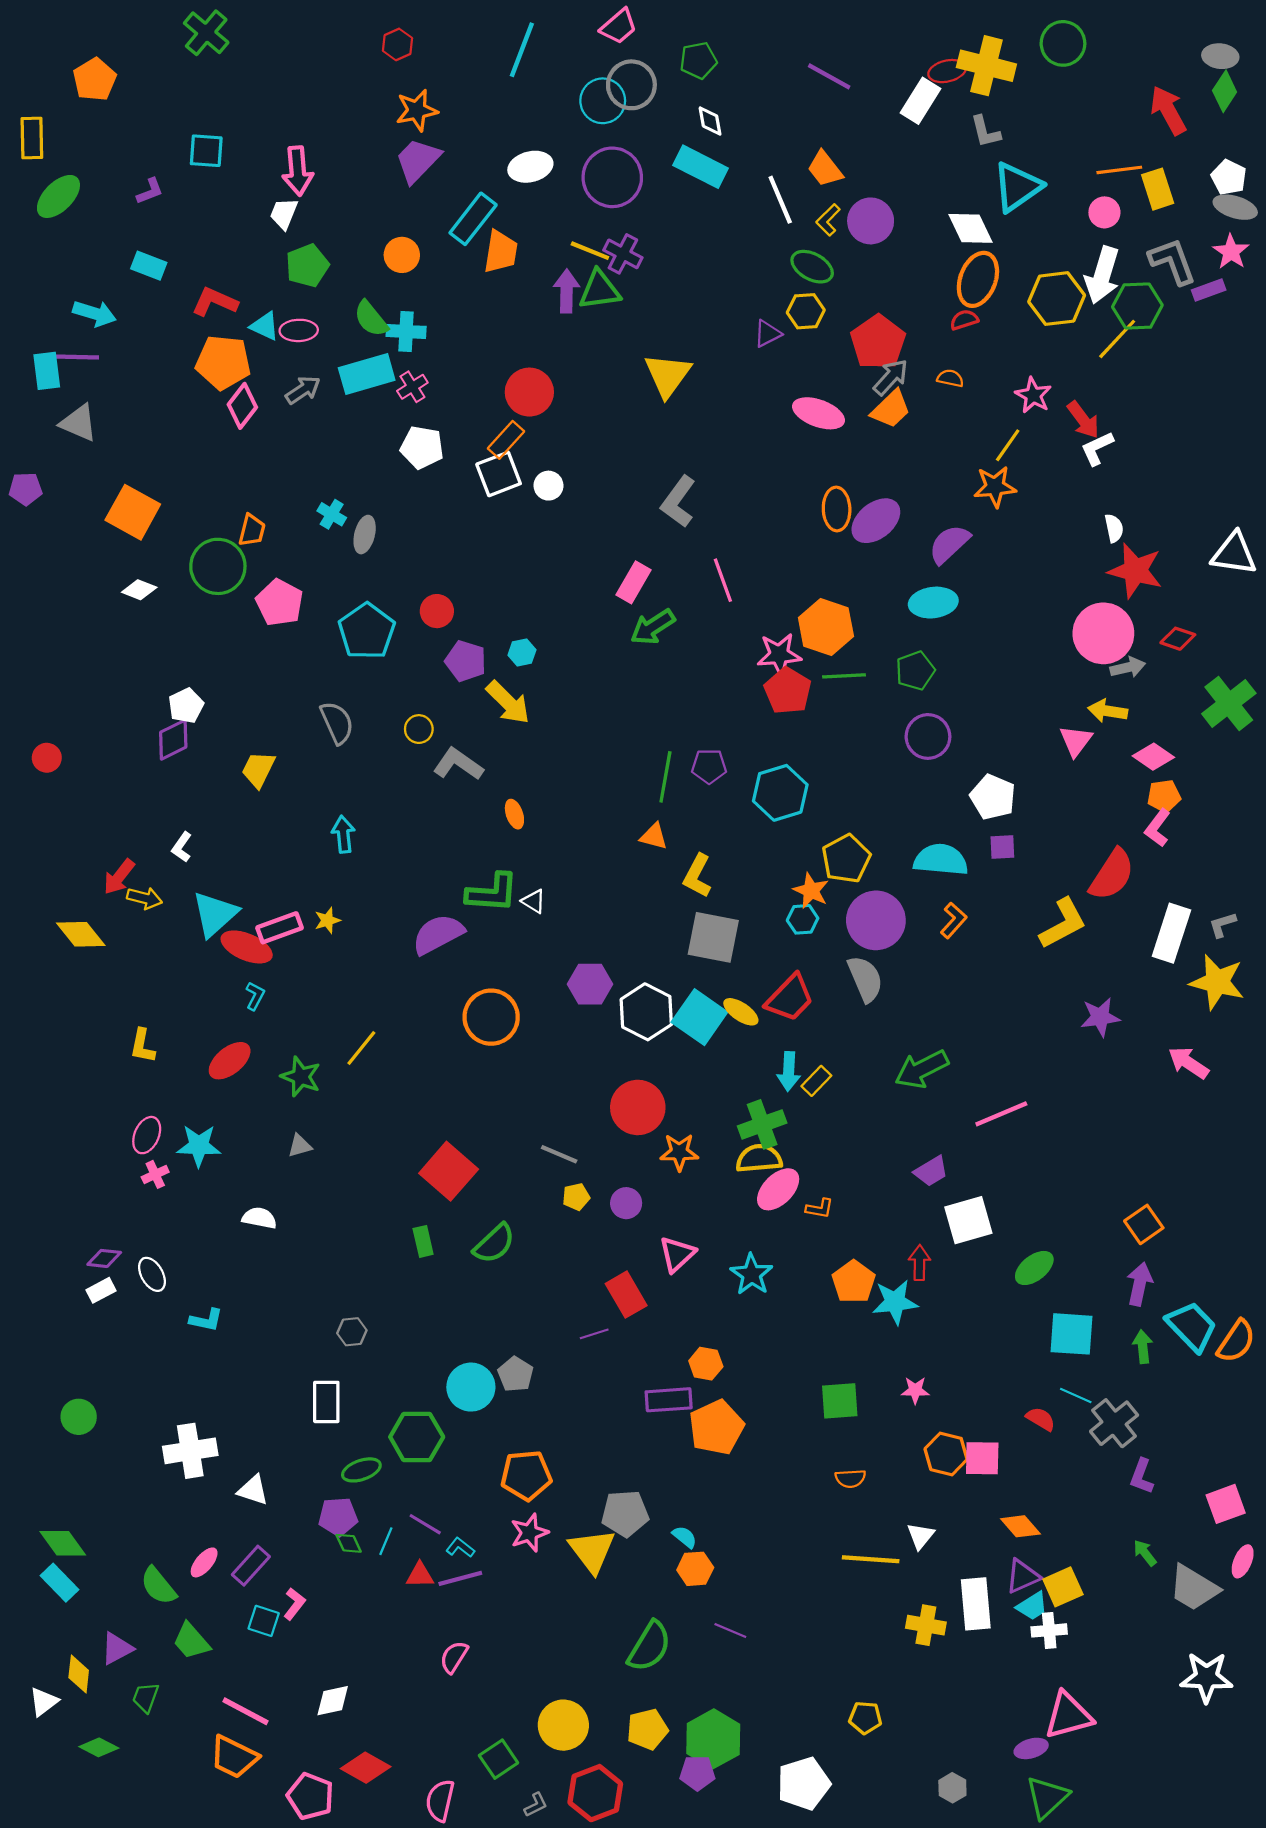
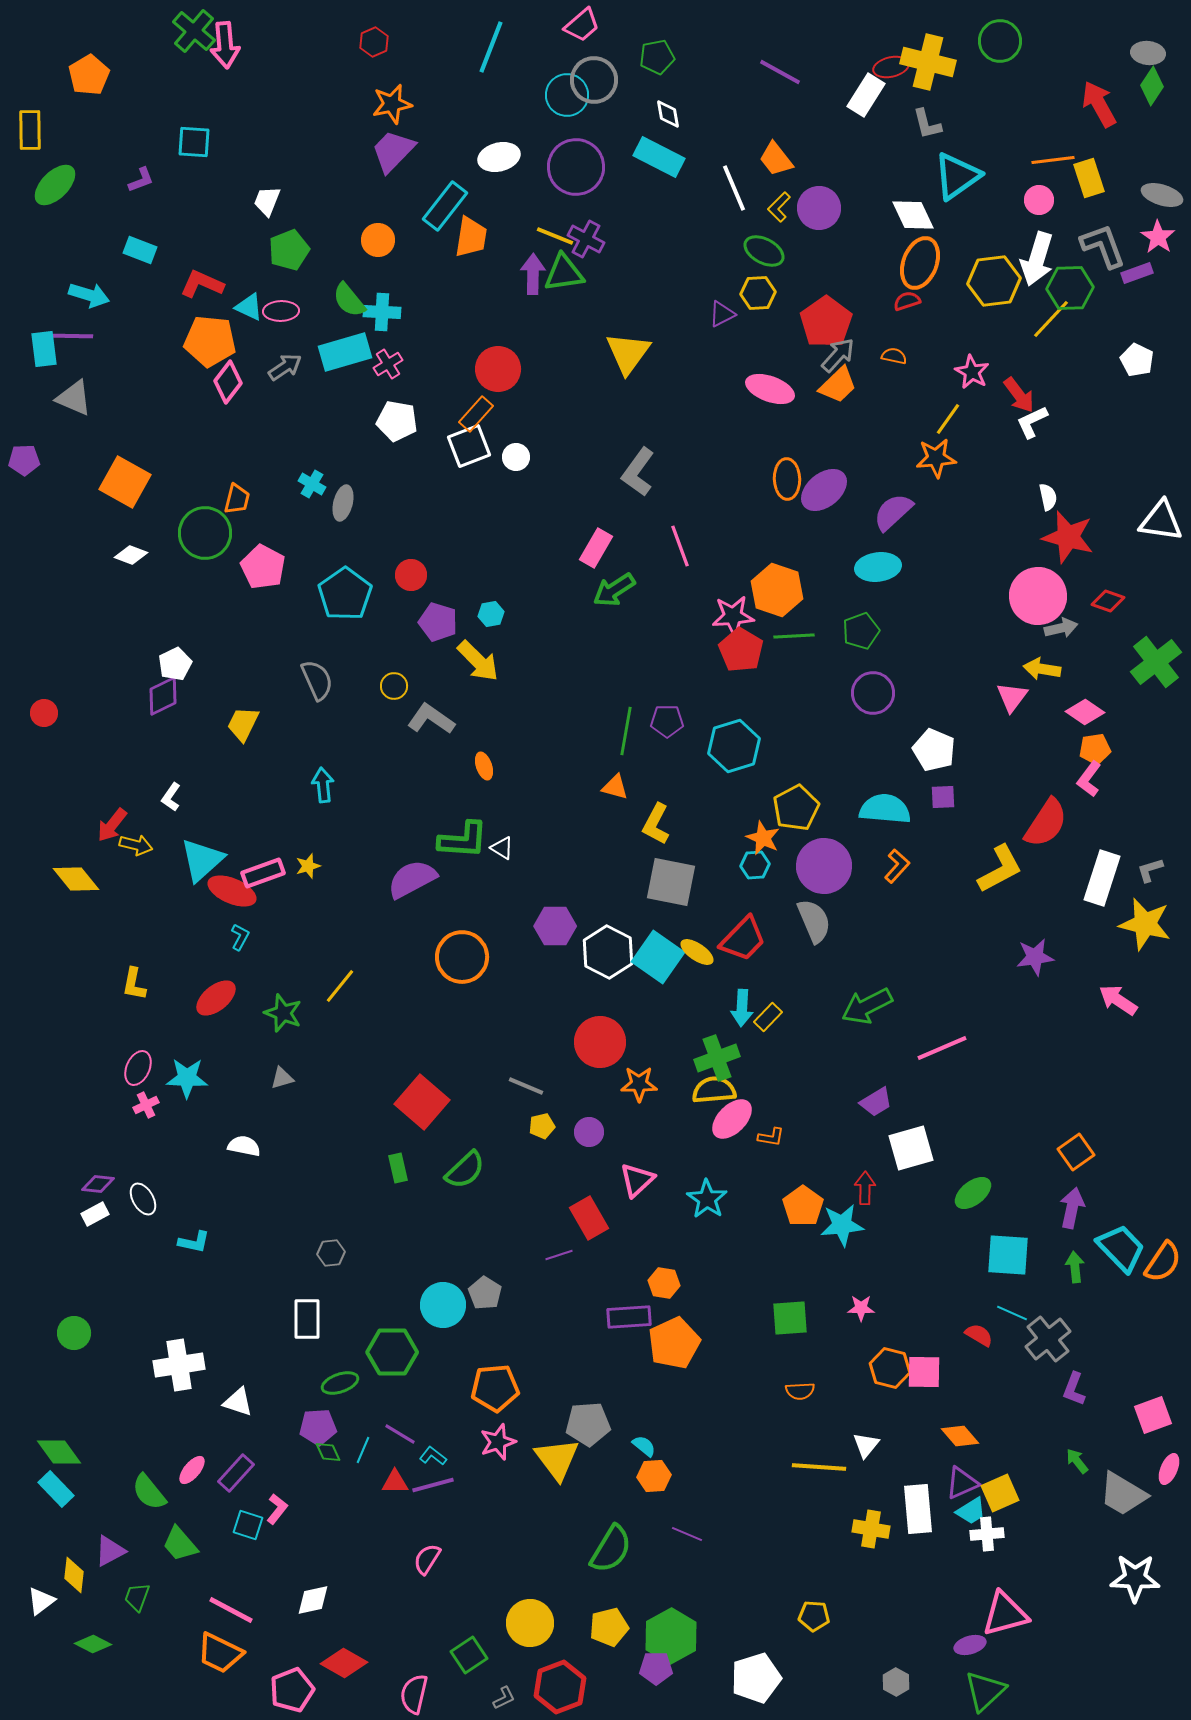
pink arrow: (298, 171) -> (225, 45), moved
white pentagon: (1229, 177) -> (1137, 360), moved
pink pentagon: (310, 1796) -> (292, 1690), turned 30

